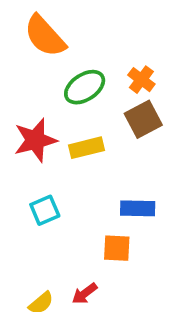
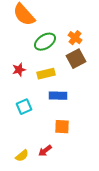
red star: (35, 140) -> (19, 70), size x0.6
blue rectangle: (138, 208) -> (58, 96), moved

